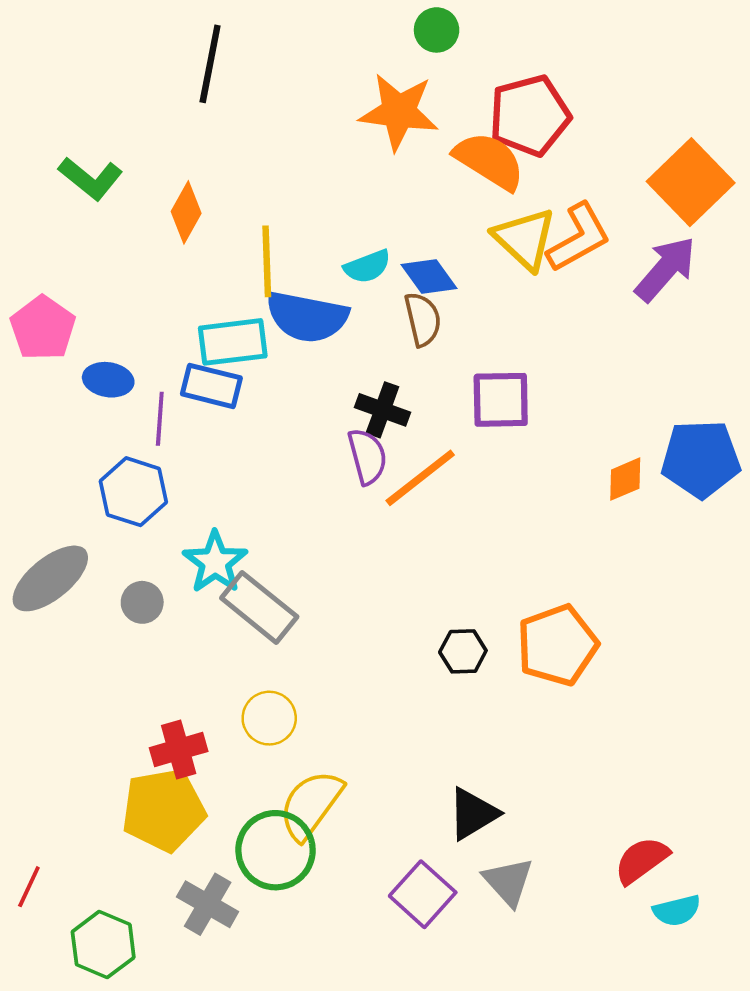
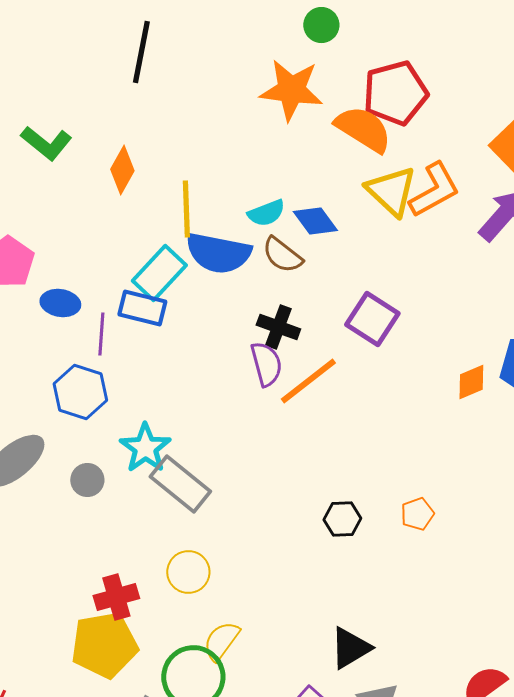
brown semicircle: (423, 319) -> (282, 255), moved, turned 141
cyan rectangle: (233, 342) -> (159, 273), turned -40
purple square: (501, 400) -> (372, 319), turned 34
orange pentagon: (557, 645) -> (417, 514), size x0.5
yellow semicircle: (311, 805) -> (221, 641), size x0.7

